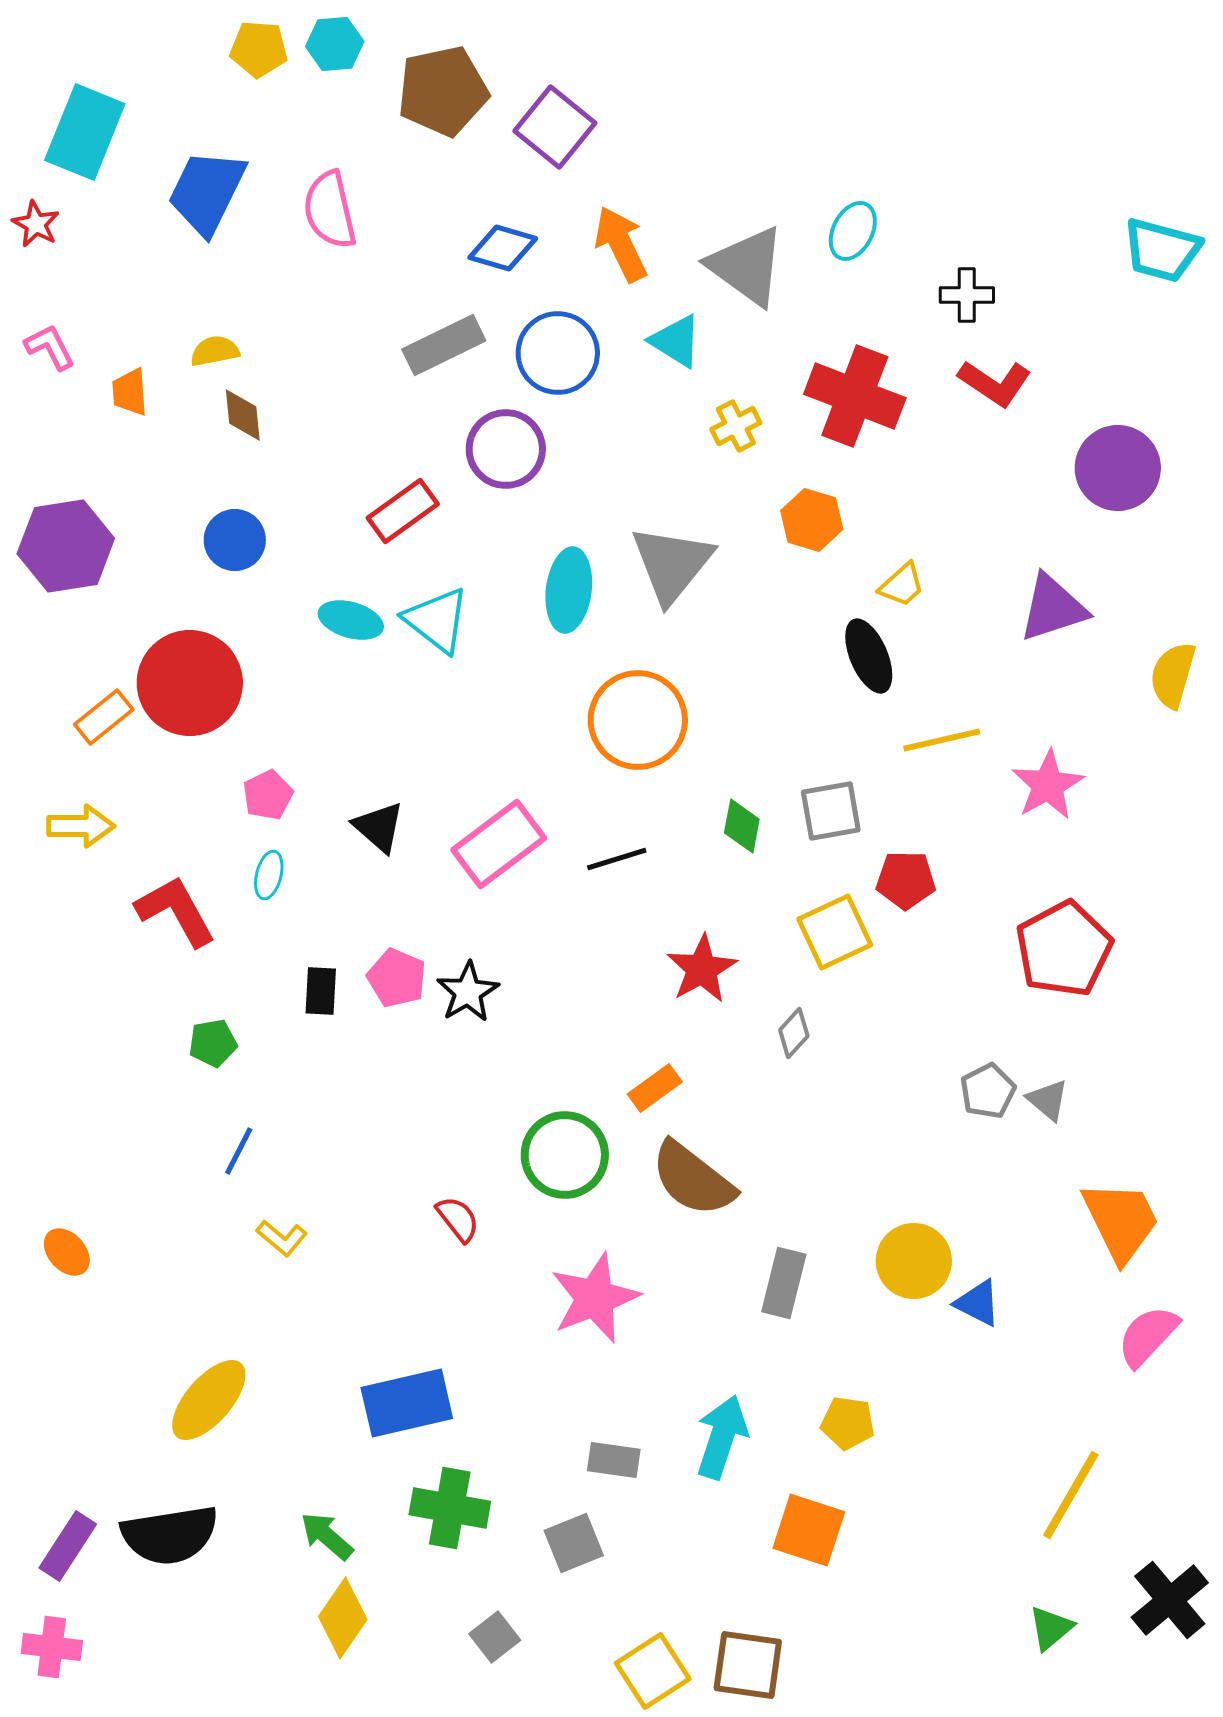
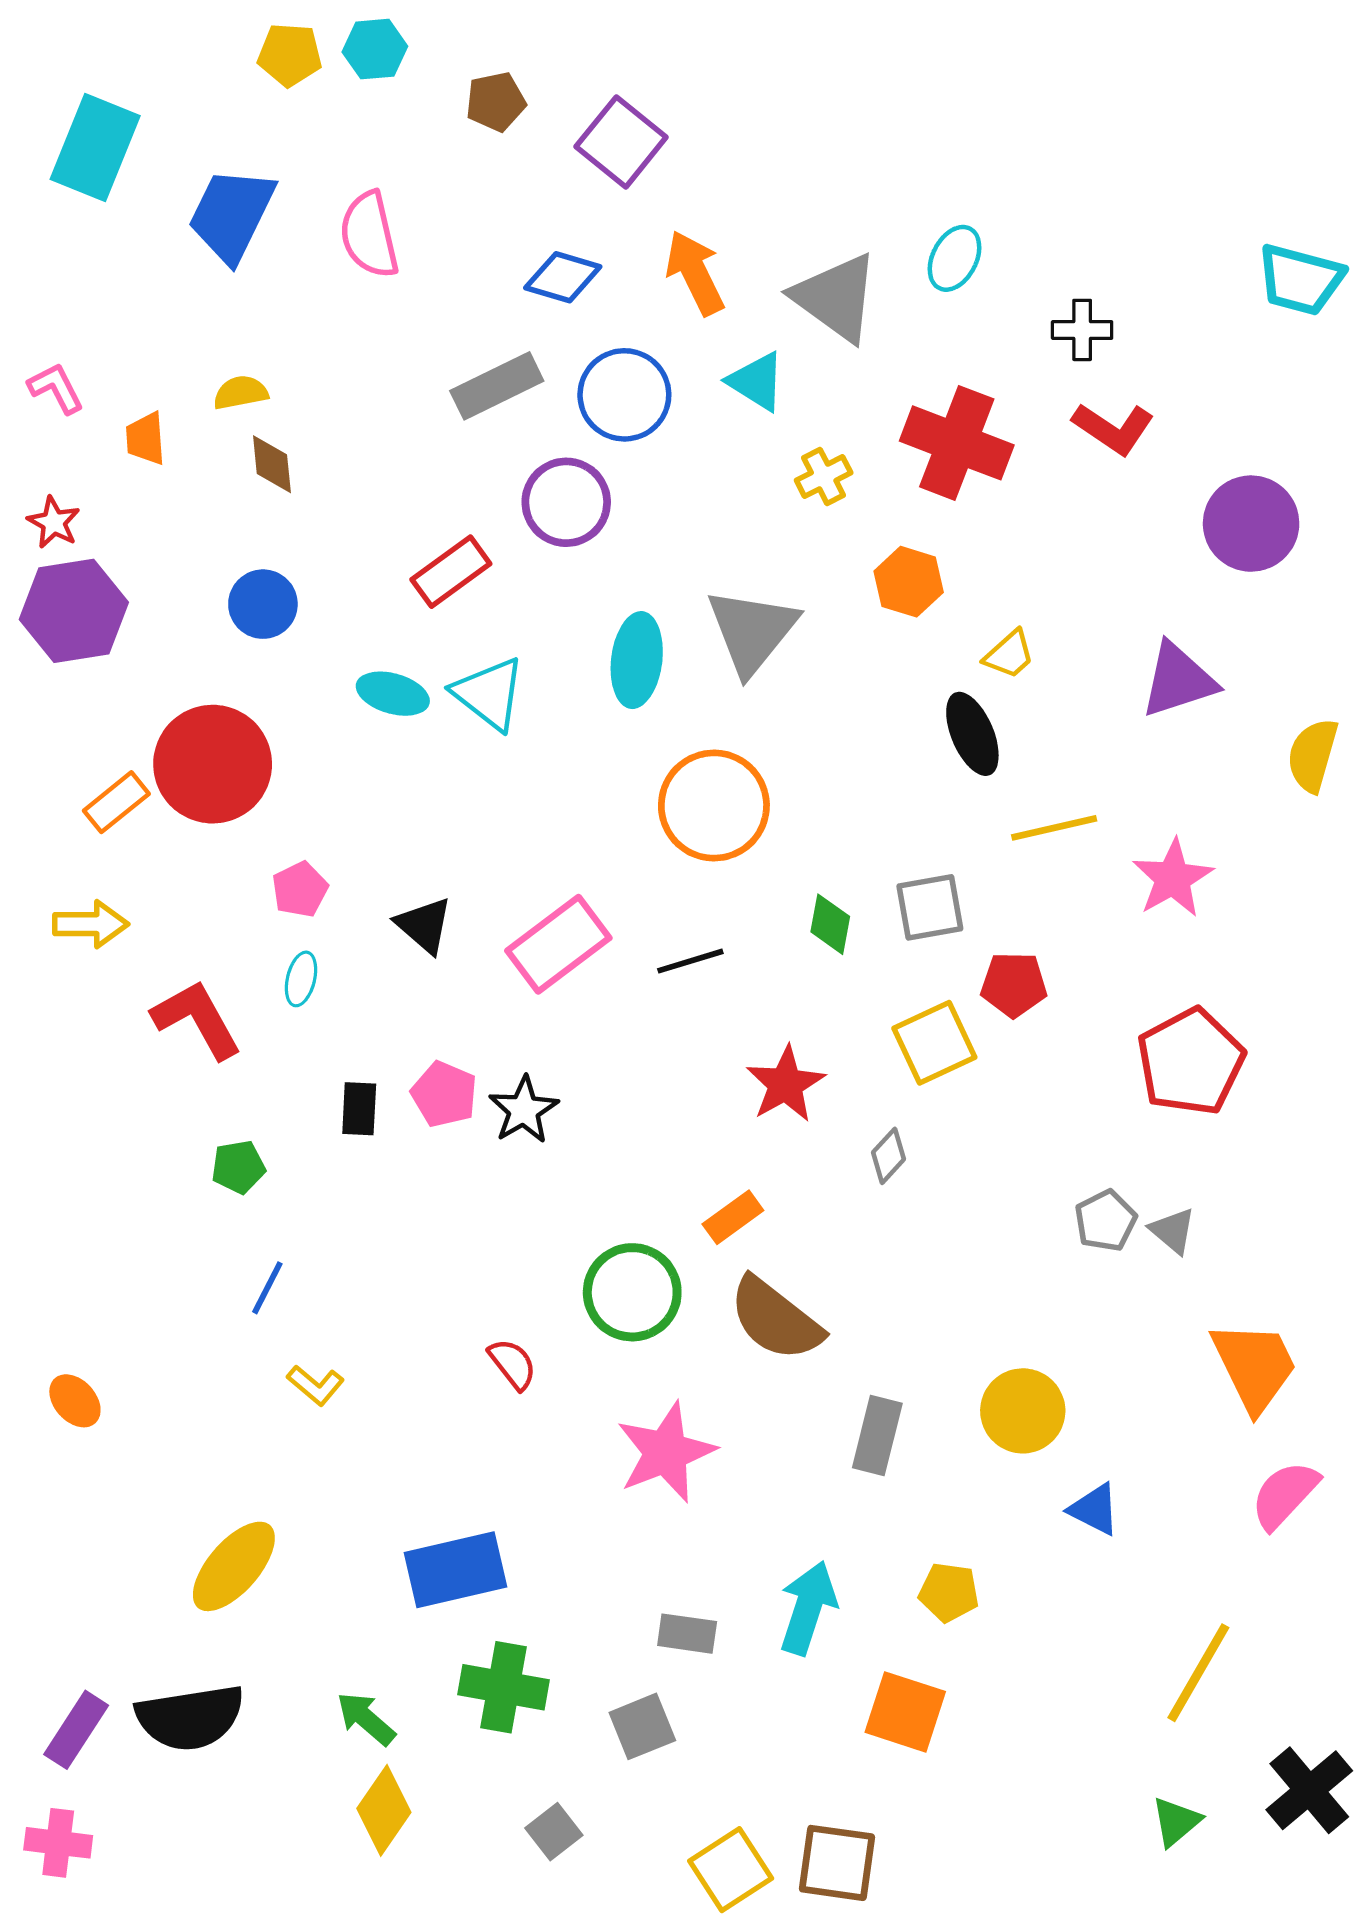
brown pentagon: (443, 91) -> (496, 102), size x0.6
red star: (36, 224) -> (54, 522), moved
blue triangle: (978, 1303) -> (1094, 1509), moved

